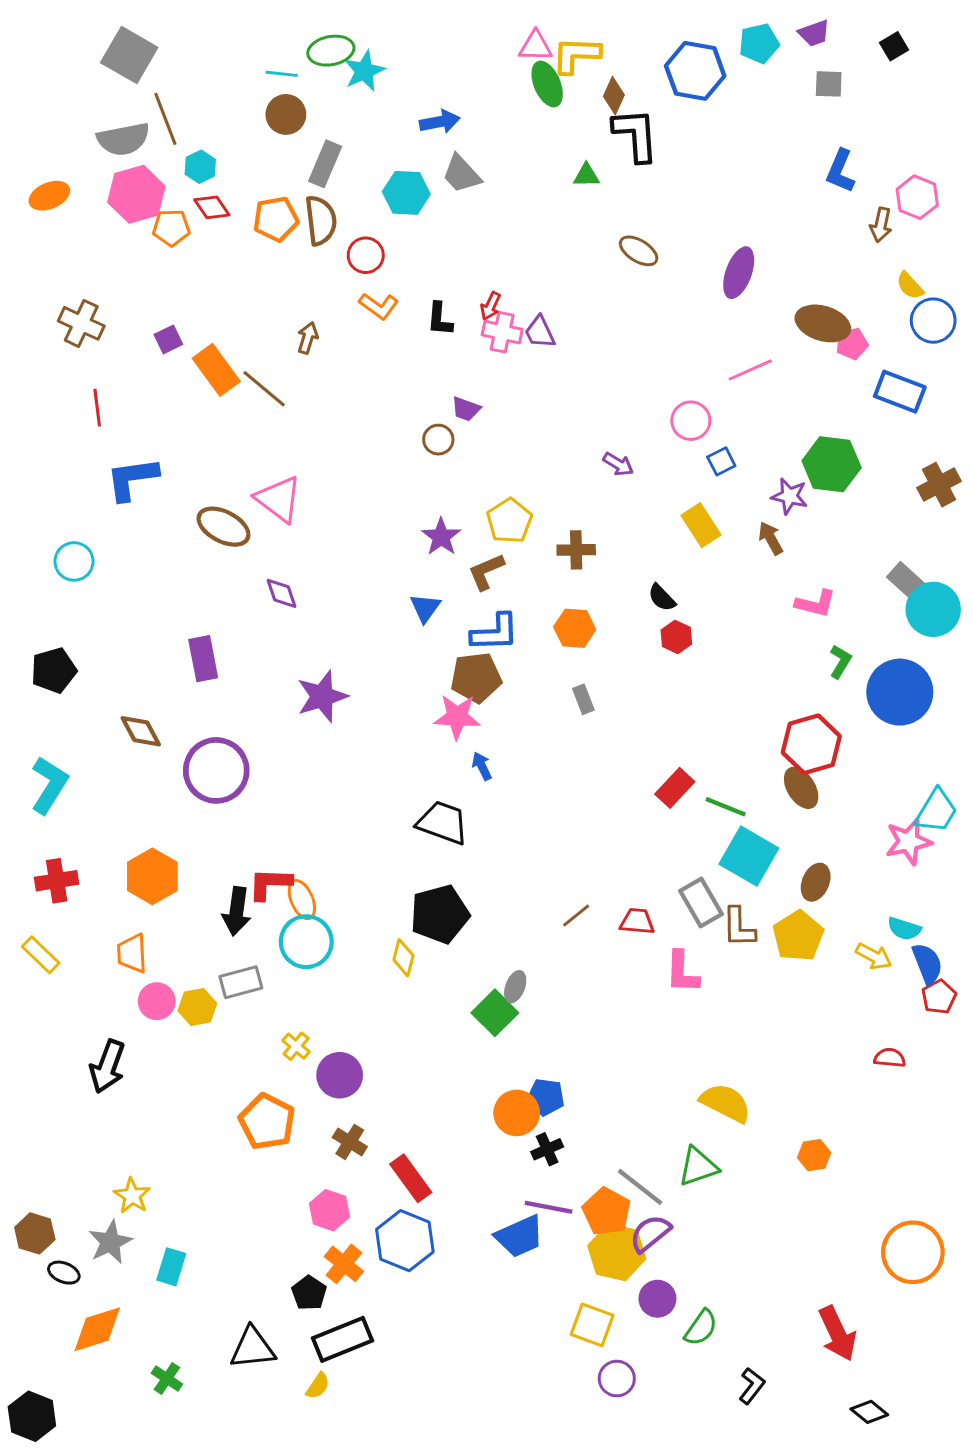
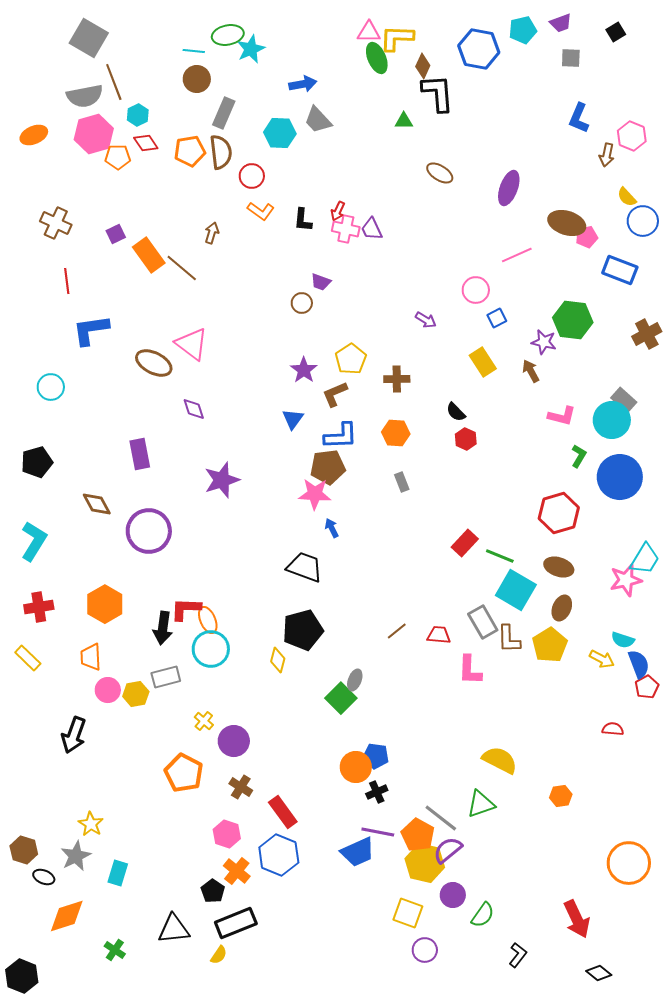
cyan circle: (933, 609) -> (612, 420), moved
brown ellipse: (801, 788) -> (559, 567), moved, turned -40

